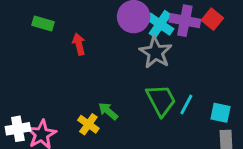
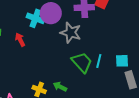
cyan cross: (160, 24) -> (35, 18), moved
green arrow: (108, 111) -> (60, 87), moved

